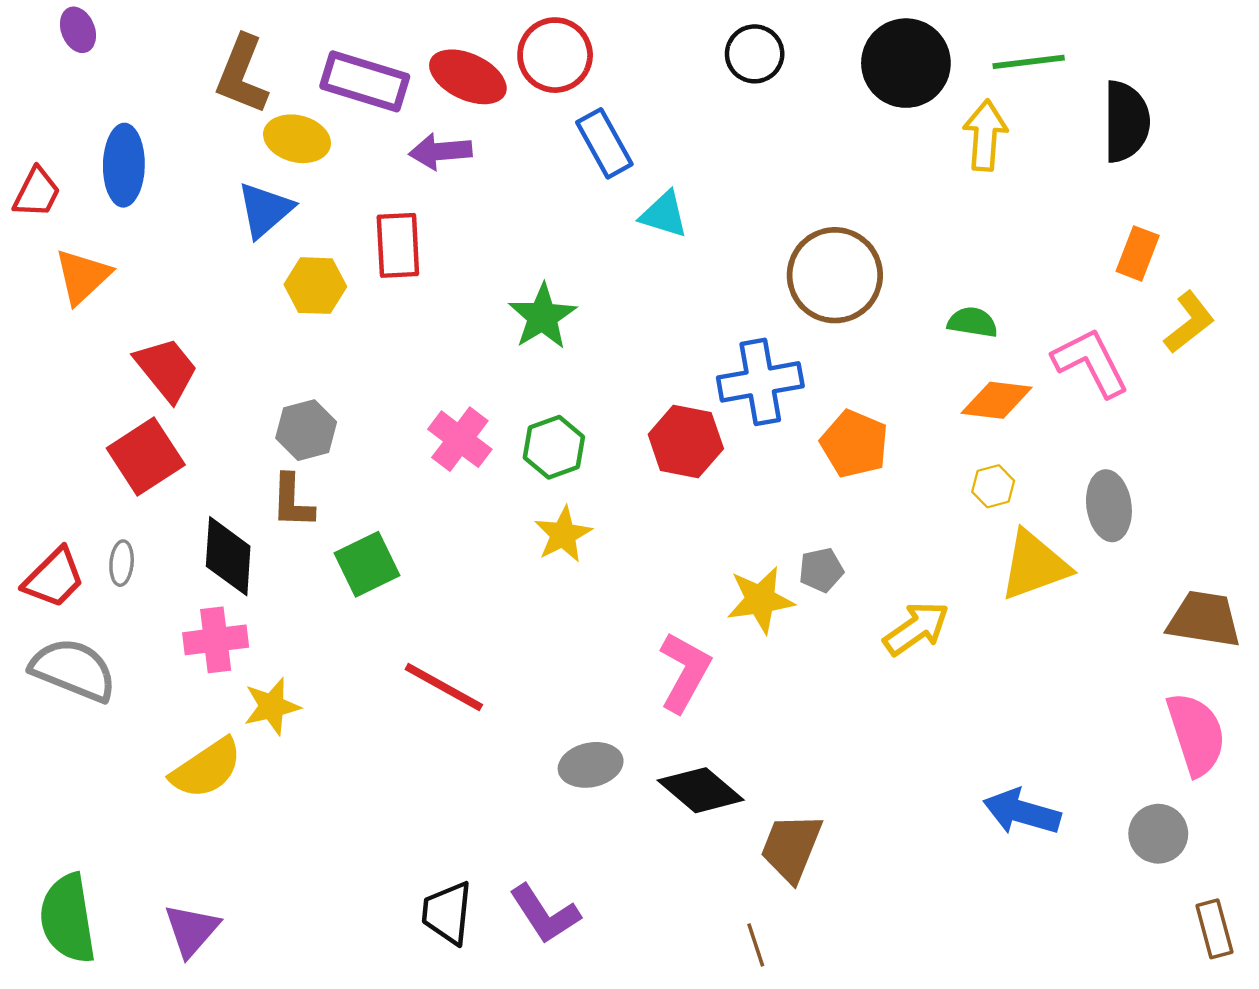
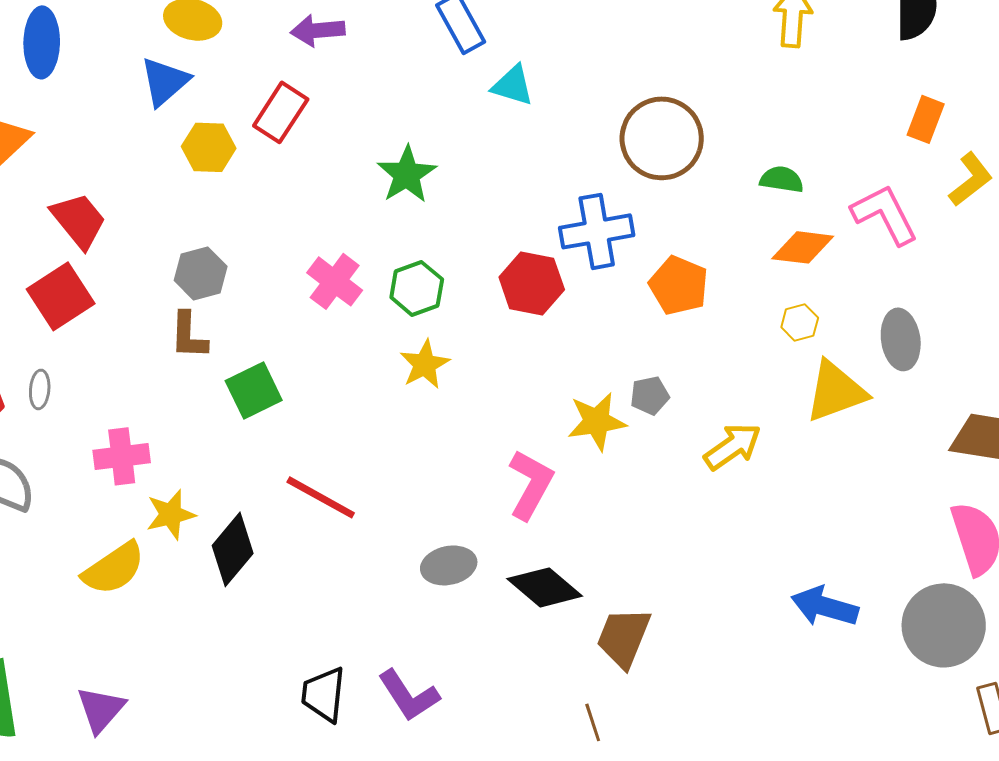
red rectangle: (398, 245) -> (281, 112), turned 36
black diamond: (228, 556) -> (233, 549), moved, turned 36
gray circle: (1158, 834) -> (944, 625), size x1.6

